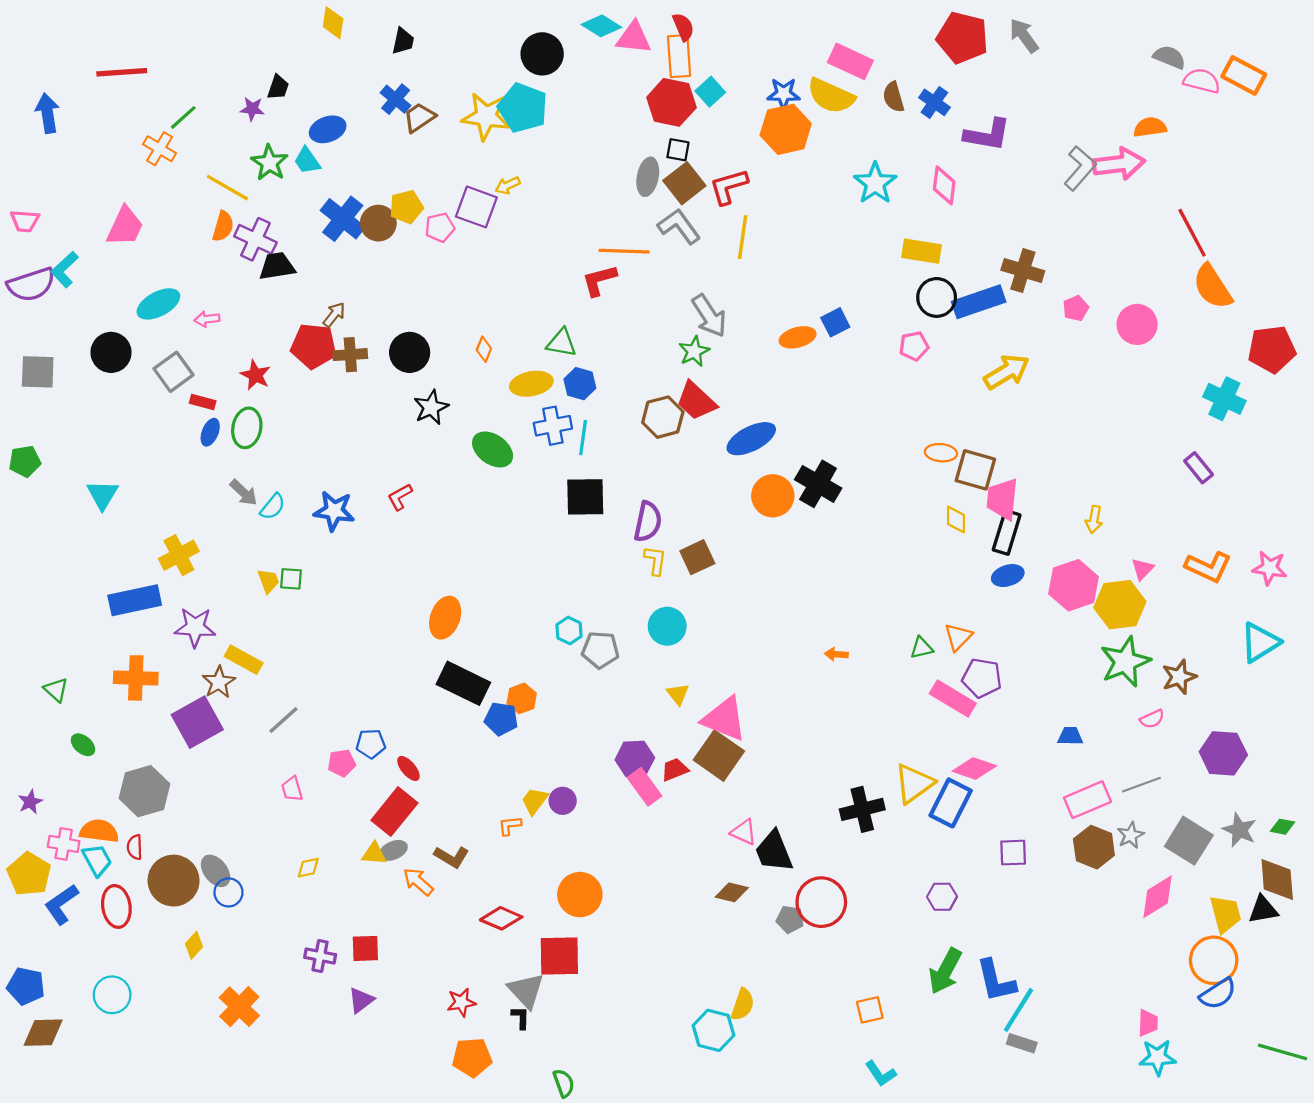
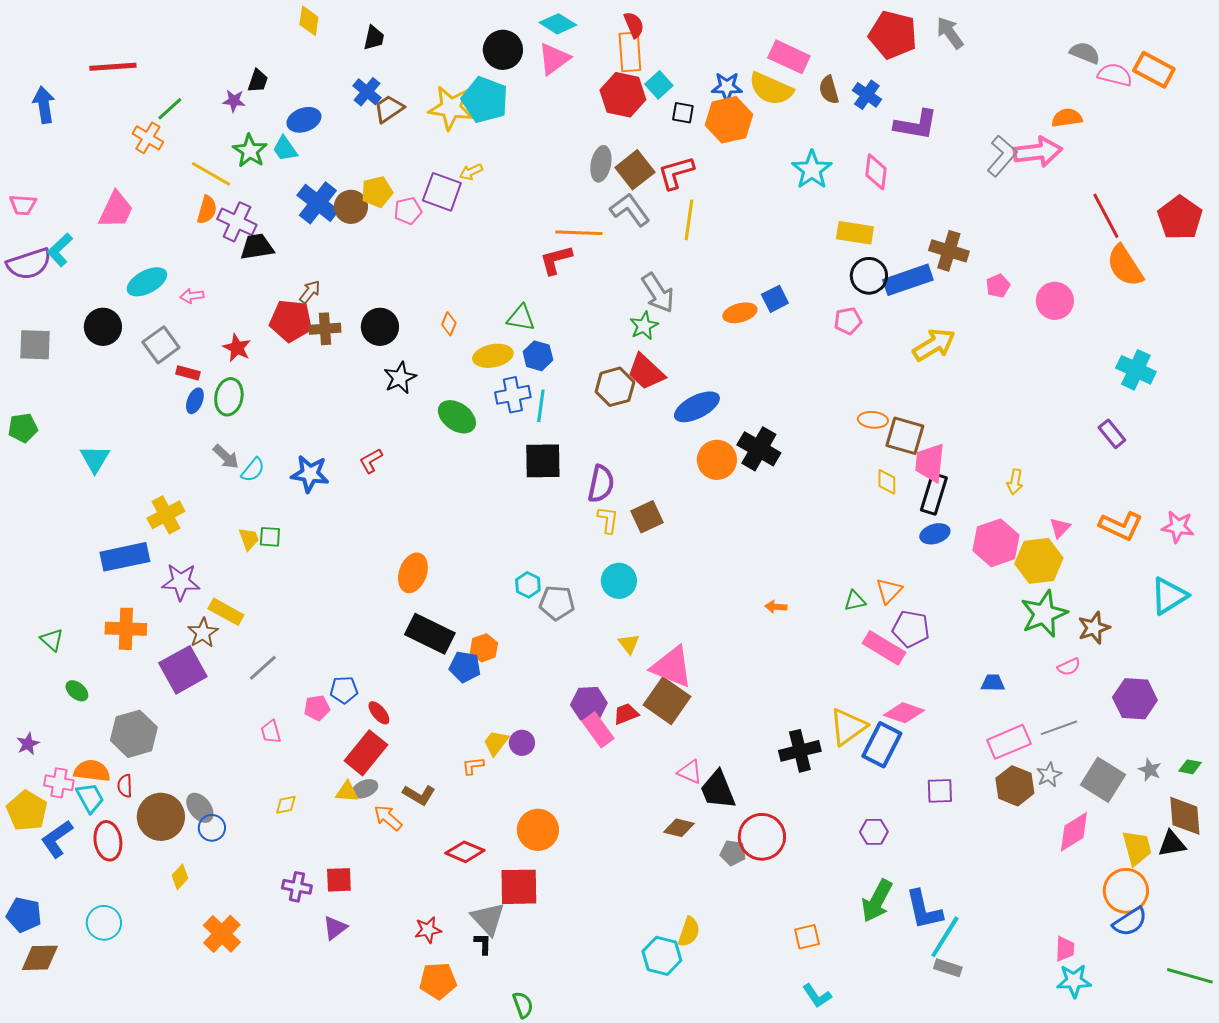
pink triangle: (634, 38) -> (554, 59), moved, turned -42
black square: (678, 150) -> (683, 113), moved
red pentagon: (1272, 349) -> (1180, 218), moved, turned -30
gray star: (1239, 830) -> (1150, 770), size x0.7

